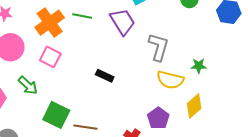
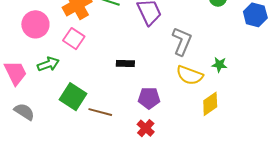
black rectangle: (105, 76) -> (125, 64), turned -30
green arrow: (28, 85) -> (48, 64), turned -70
purple pentagon: (158, 118) -> (149, 98), moved, turned 30

